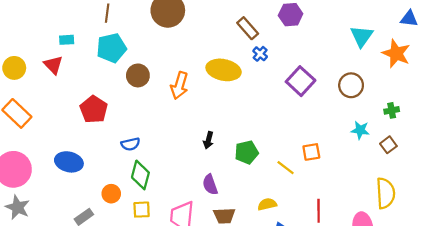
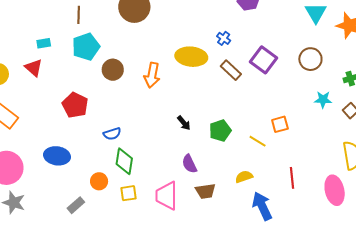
brown rectangle: (248, 28) -> (231, 70), moved
black arrow: (208, 140) -> (184, 123), turned -49

